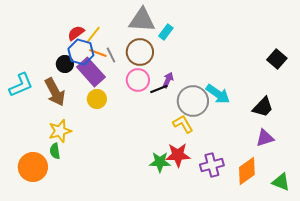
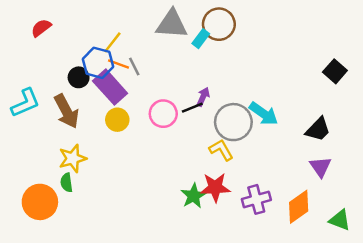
red semicircle: (76, 33) -> (41, 28), moved
brown circle: (140, 52) -> (219, 24), moved
pink circle: (138, 80) -> (163, 114), moved
purple triangle: (265, 138) -> (320, 167), turned -48
green star: (160, 162) -> (193, 196), turned -30

